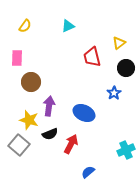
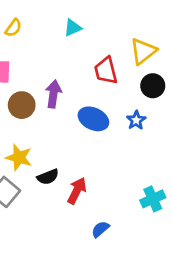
yellow triangle: (119, 43) -> (143, 51), size x1.5
purple arrow: (49, 106) -> (53, 94), moved
blue ellipse: (84, 113) -> (93, 119), moved

